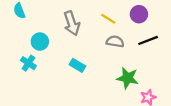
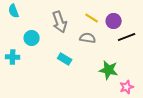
purple circle: (139, 14) -> (114, 21), moved
gray semicircle: (115, 42) -> (88, 38), moved
cyan cross: (28, 63) -> (13, 57), moved, turned -32

